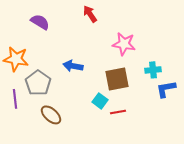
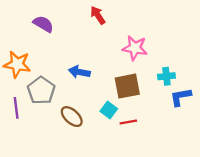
brown ellipse: (51, 115) -> (72, 117), moved

